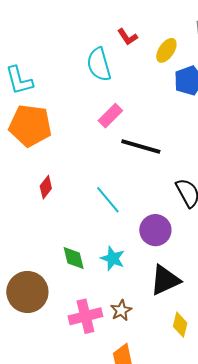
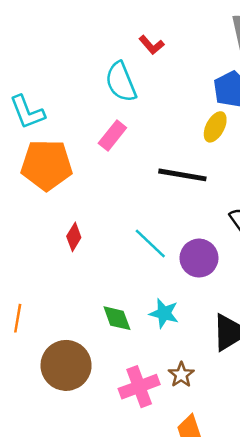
yellow ellipse: (166, 50) -> (215, 127), moved
pink rectangle: (110, 116) -> (112, 135), moved
purple circle: (155, 230) -> (199, 258), moved

